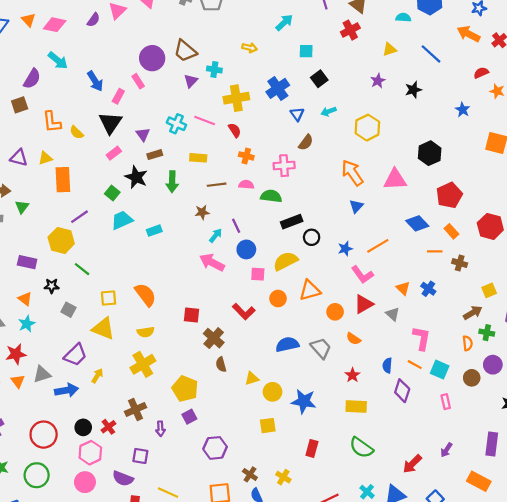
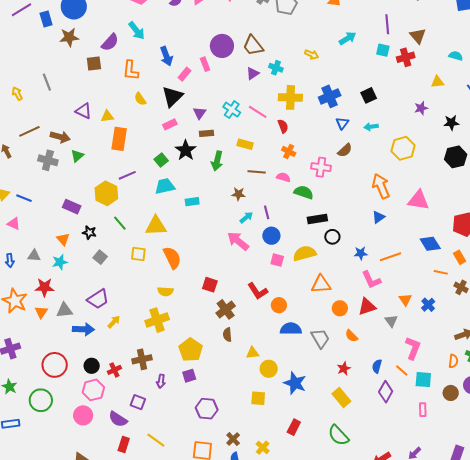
cyan square: (306, 51) -> (383, 50), moved
orange L-shape: (52, 122) -> (131, 70), moved
black hexagon: (430, 153) -> (456, 157), moved
orange circle: (278, 299) -> (279, 305), moved
yellow triangle: (103, 329) -> (156, 226), moved, turned -35
cyan square: (440, 370) -> (423, 380), turned -30
yellow rectangle: (356, 407) -> (341, 397), turned 36

